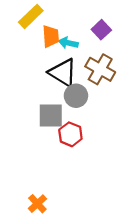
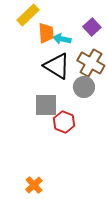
gray circle: (76, 96) -> (84, 87), moved

